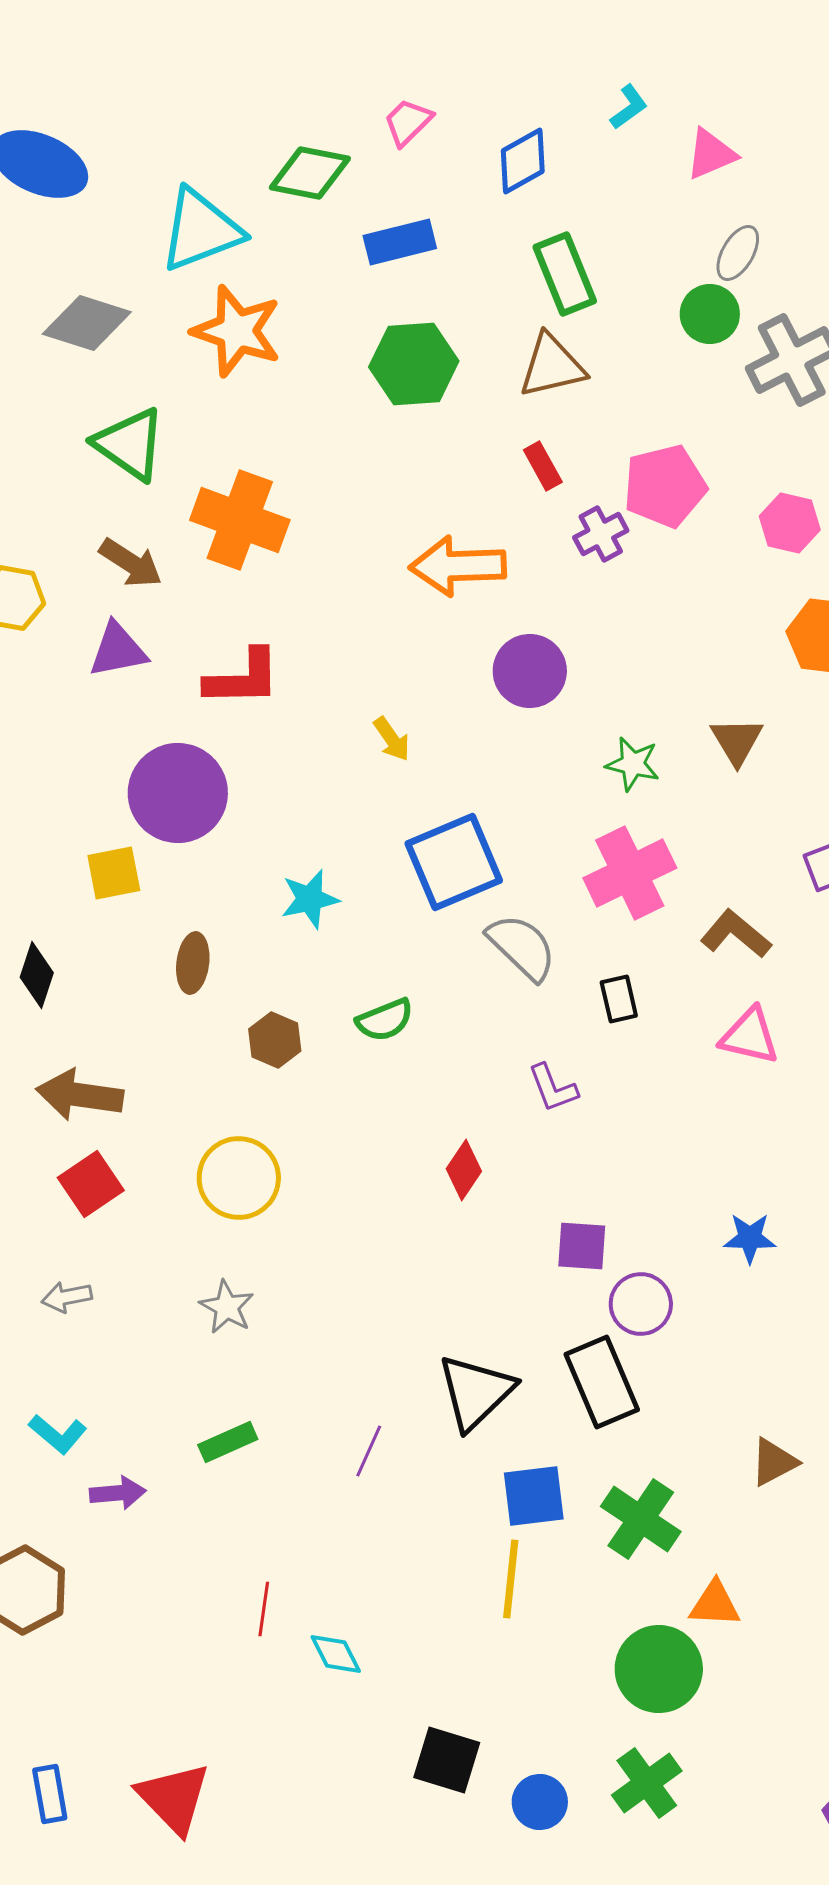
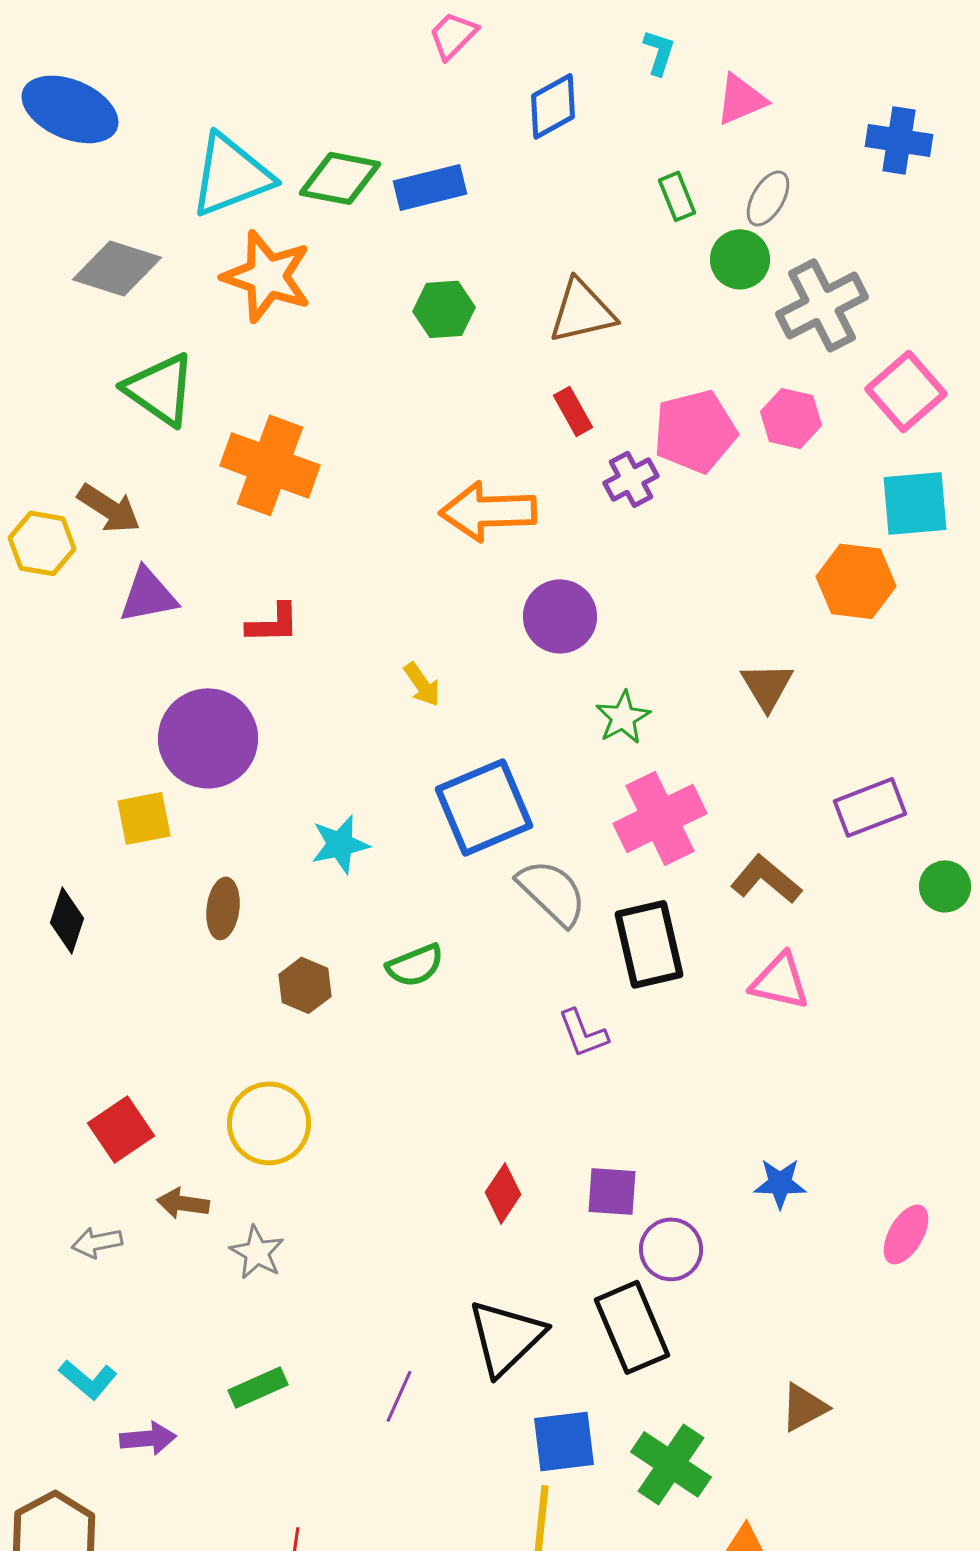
cyan L-shape: (629, 107) -> (659, 52), turned -36
pink trapezoid: (408, 122) -> (453, 35), moved
green diamond: (310, 173) -> (340, 178), moved
green rectangle: (565, 274) -> (677, 196), moved, size x0.6
green hexagon: (414, 364) -> (444, 309), size x0.7
pink hexagon: (790, 523) -> (791, 418), moved
brown arrow: (131, 563) -> (109, 508), moved
red L-shape: (243, 678) -> (273, 623), size x0.7
green star: (633, 764) -> (623, 717), moved, turned 30
black rectangle: (619, 999) -> (649, 944), size x1.8
brown arrow: (80, 1095) -> (183, 1203), moved, size x0.6
red diamond: (464, 1170) -> (503, 1193), moved

